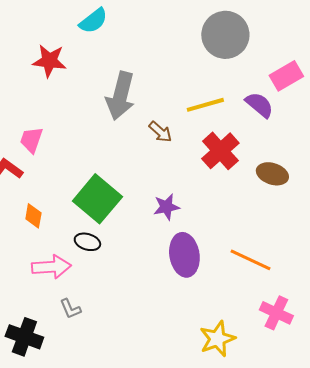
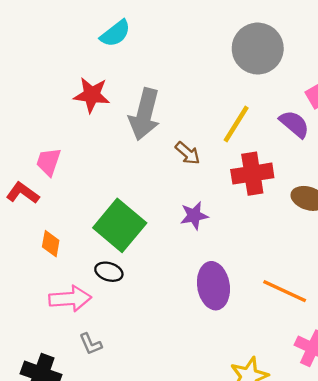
red star: (49, 61) -> (92, 95), moved
yellow line: (205, 105) -> (236, 124), turned -42
red cross: (220, 151) -> (252, 174), turned 33
purple star: (166, 207) -> (194, 216), moved

